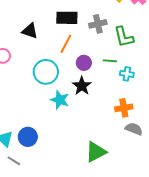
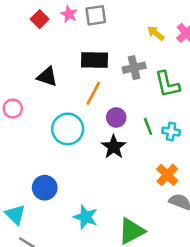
green line: (110, 61) -> (148, 126), moved, turned 64
cyan star: (60, 100) -> (86, 217), moved
orange cross: (124, 108) -> (167, 175), turned -36
blue circle: (28, 137) -> (45, 188), moved

